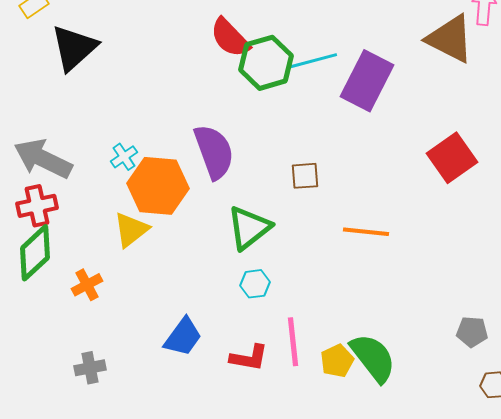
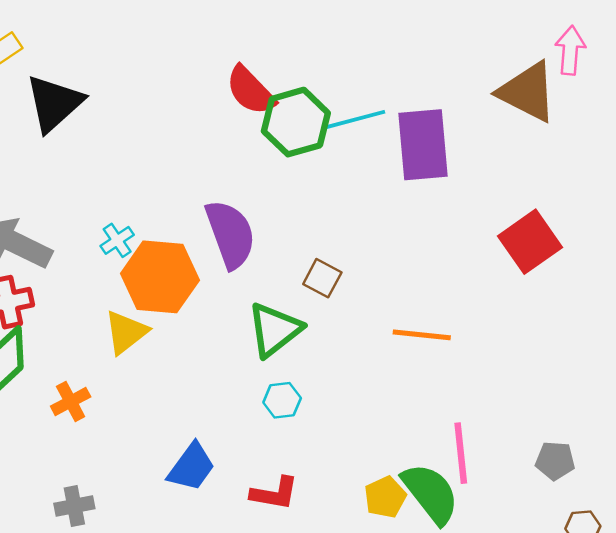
purple rectangle: (367, 81) -> (423, 145), turned -32
brown square: (305, 176) -> (322, 278), moved, turned 32
pink line: (293, 342) -> (461, 453), moved

